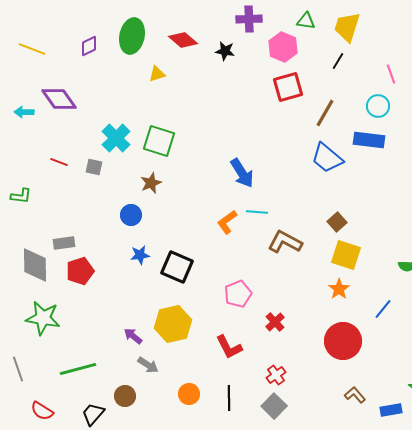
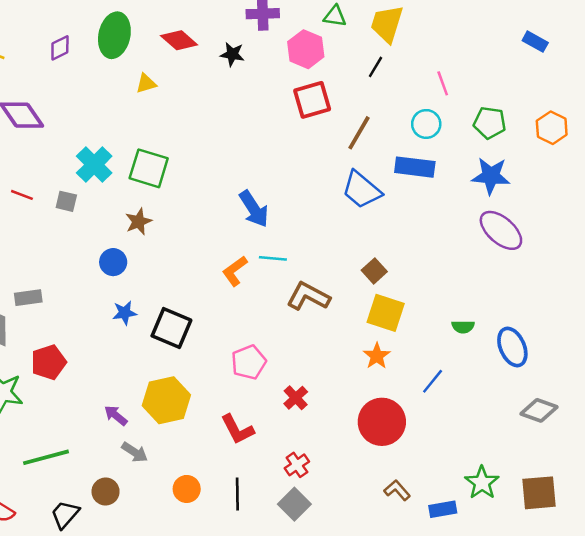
red pentagon: (80, 271) -> (49, 362), moved

